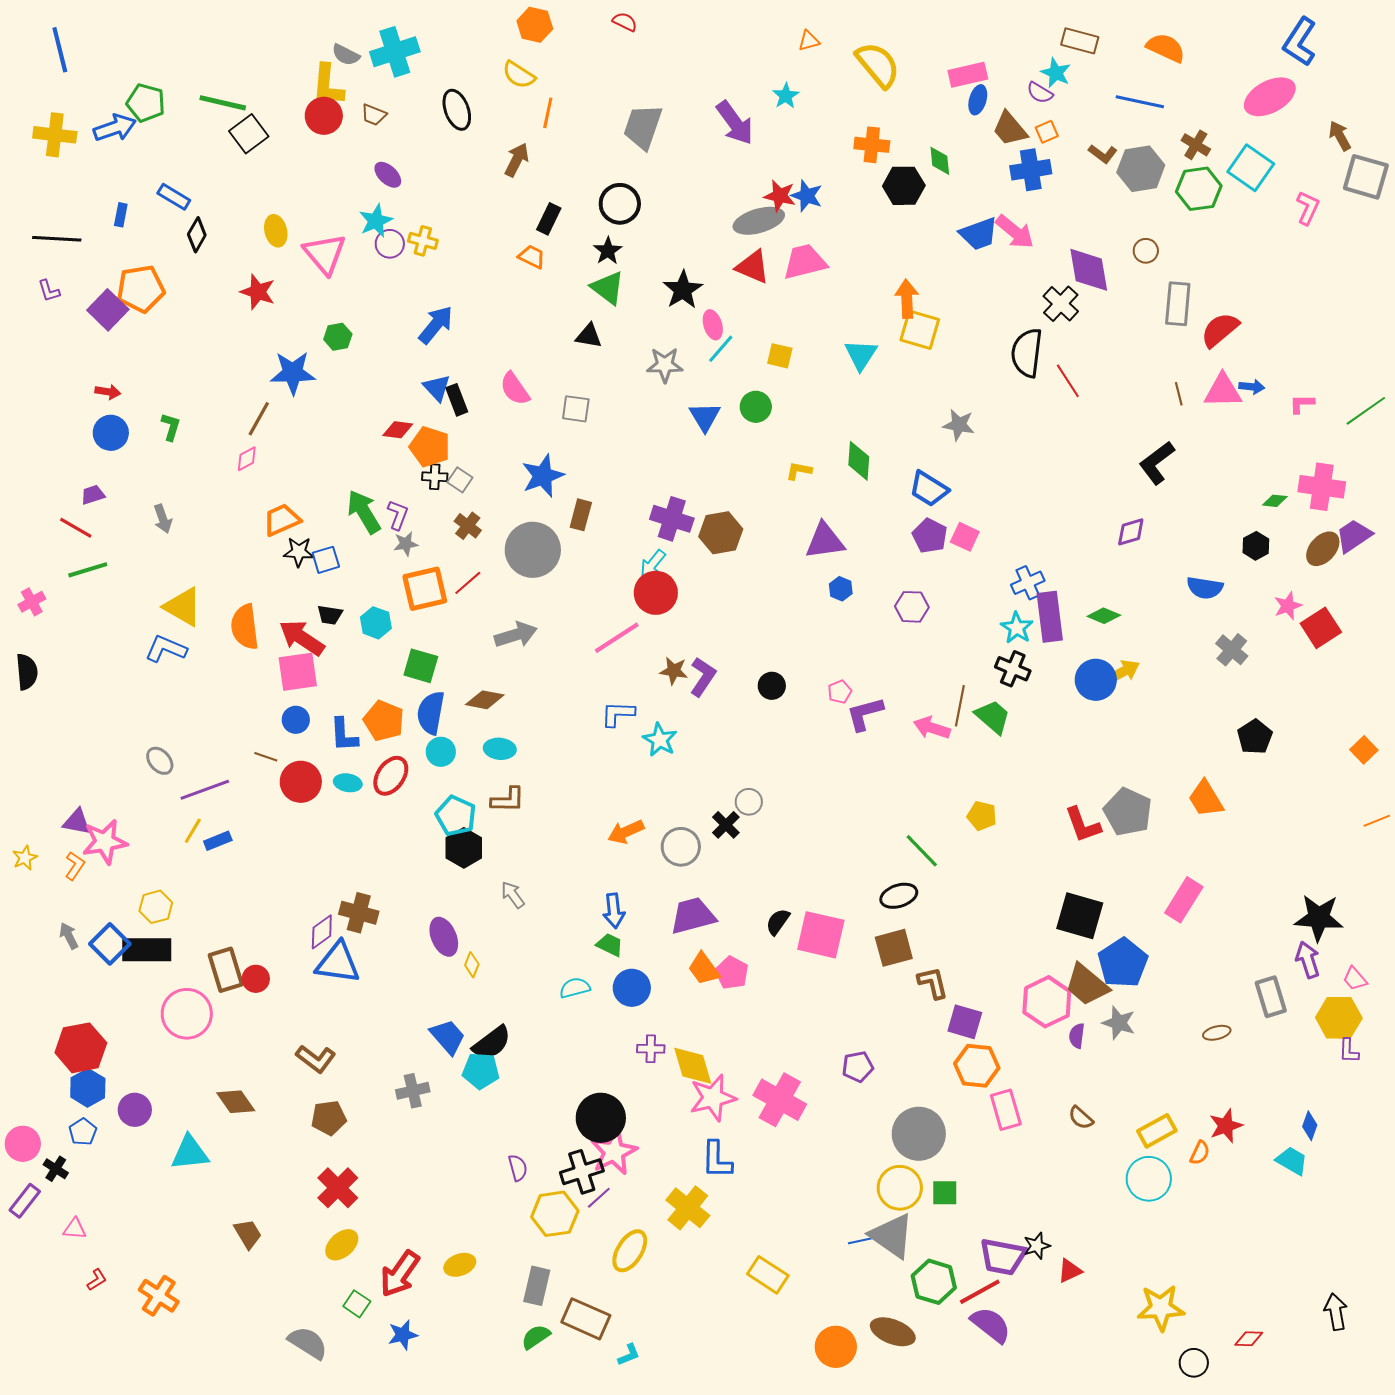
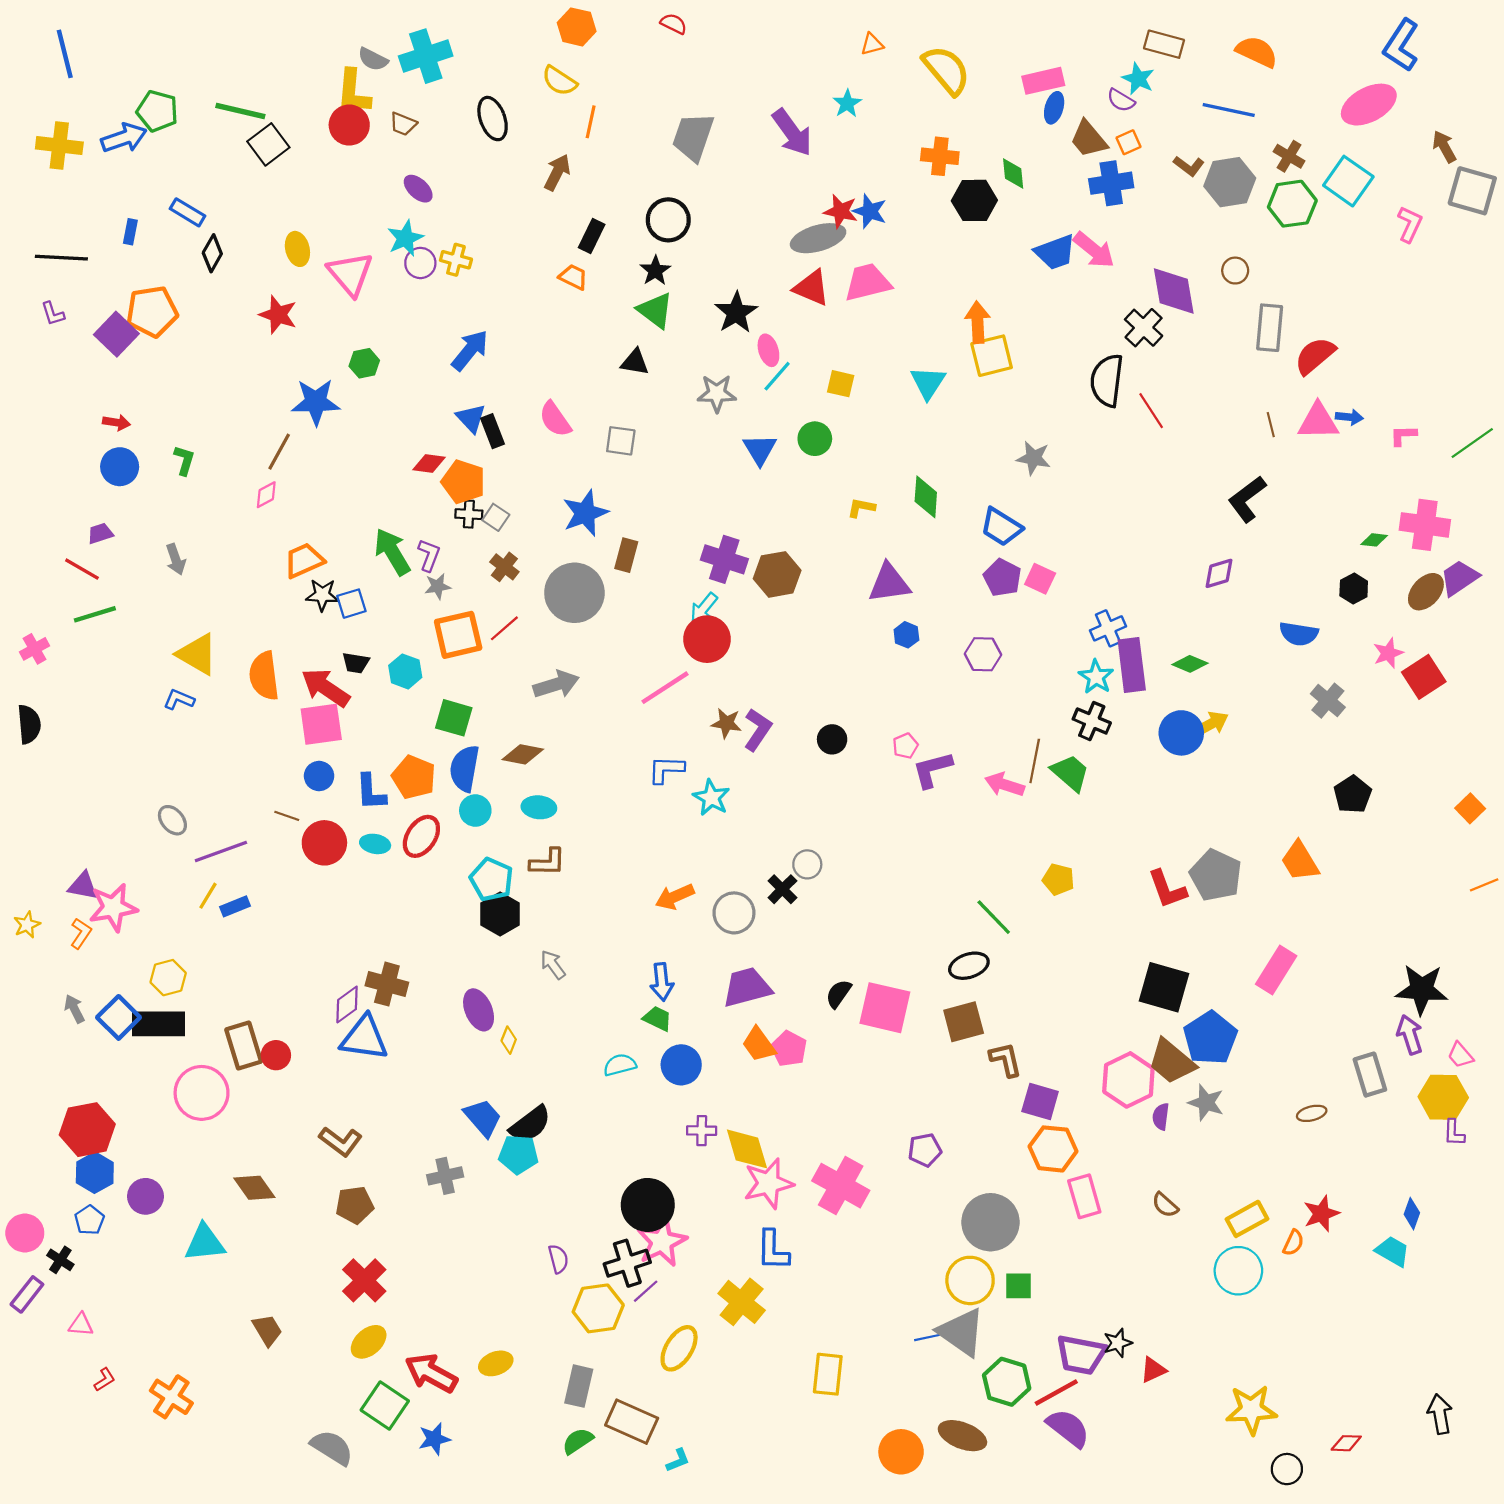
yellow square: (920, 330) -> (992, 356), turned -30
blue L-shape: (166, 649) -> (179, 699), size x0.7
red arrow: (400, 1274) -> (431, 1373), turned 84
yellow rectangle: (768, 1275) -> (828, 1374), turned 63
green square: (357, 1304) -> (385, 1405), size x1.6

